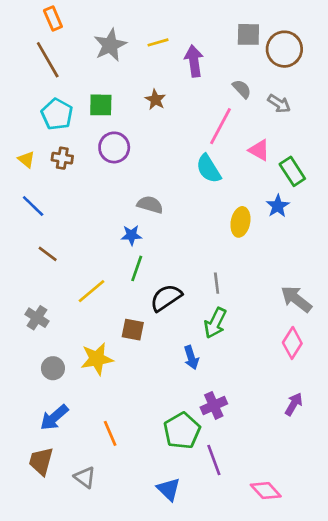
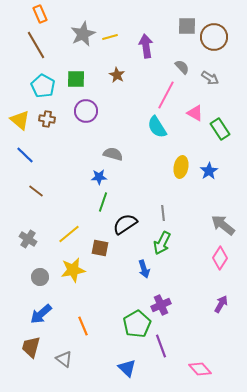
yellow line: (158, 42) -> (110, 37), moved
yellow triangle: (26, 159) -> (20, 120), size x1.5
blue star: (278, 206) -> (209, 171), moved
yellow line: (92, 291) -> (69, 234), moved

